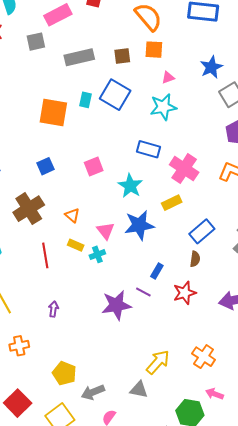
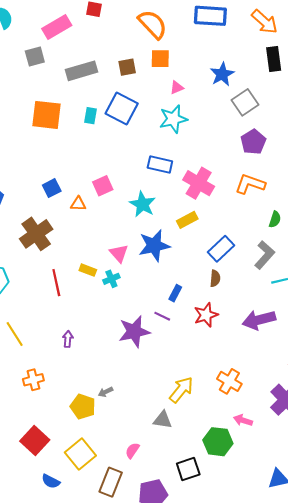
orange square: (53, 112) -> (47, 115), moved
orange triangle: (72, 215) -> (78, 204), moved, turned -35
gray arrow: (93, 392) -> (106, 392), moved, size x0.6

